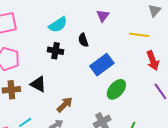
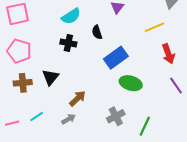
yellow line: (139, 35) -> (155, 27), turned -30
black triangle: (38, 84) -> (50, 77), turned 42
green ellipse: (116, 89) -> (131, 83), turned 65

